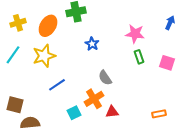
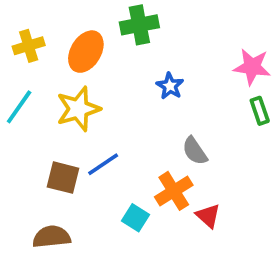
brown square: (15, 105) -> (63, 178), moved
red triangle: (112, 112) -> (208, 216), turned 48
cyan square: (74, 113) -> (136, 218), turned -32

